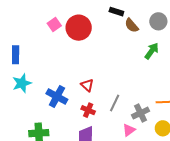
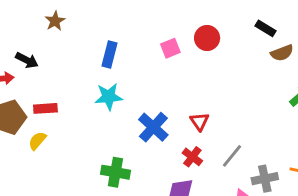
pink square: (54, 25) -> (170, 48), moved
brown semicircle: (132, 25) -> (282, 53), turned -84
red circle: (79, 28) -> (207, 38), size x0.7

